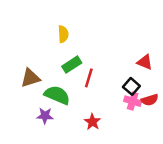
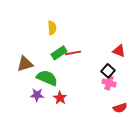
red line: (89, 78) -> (73, 53), moved, turned 63
red semicircle: (150, 100) -> (120, 108), moved
red star: (92, 122) -> (60, 98), moved

